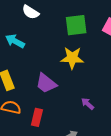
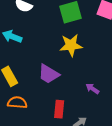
red rectangle: (37, 117) -> (59, 109), moved

